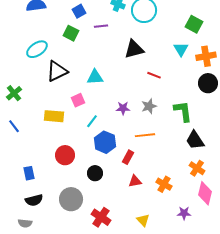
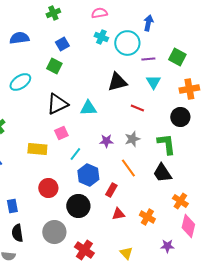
purple line: (101, 26) -> (148, 59), moved
cyan triangle: (181, 49) -> (153, 82), moved
black triangle: (57, 71) -> (57, 104), moved
cyan triangle: (95, 77) -> (88, 108), moved
black circle: (208, 83) -> (180, 117), moved
orange line: (145, 135) -> (128, 168), turned 60
black trapezoid: (195, 140) -> (162, 173), moved
black circle: (95, 173) -> (78, 206), size x1.5
black semicircle: (34, 200) -> (17, 233), turned 96

